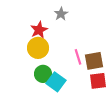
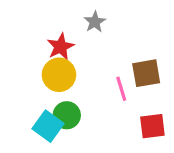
brown square: (94, 61) -> (146, 73), moved
cyan square: (56, 82) -> (48, 126), moved

